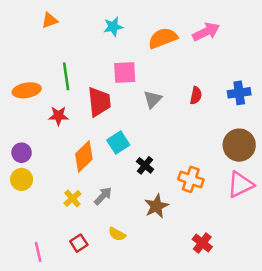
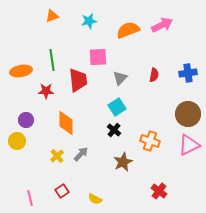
orange triangle: (50, 20) -> (52, 16), moved
cyan square: (118, 142) -> (117, 107), moved
purple circle: (22, 153) -> (26, 120), moved
orange diamond: (84, 156) -> (66, 123), turned -45
yellow semicircle: (117, 234) -> (95, 199), moved

